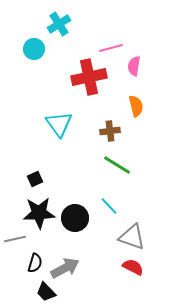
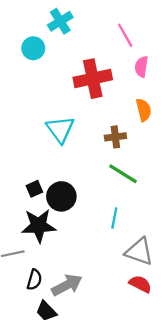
pink line: (111, 48) -> (125, 35), moved, turned 75
cyan line: (109, 206) -> (114, 218), turned 54
black circle: (75, 218) -> (61, 196), moved

